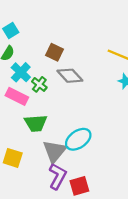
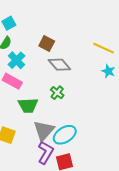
green cross: (39, 84) -> (57, 93), moved
cyan ellipse: (78, 139) -> (65, 135), moved

